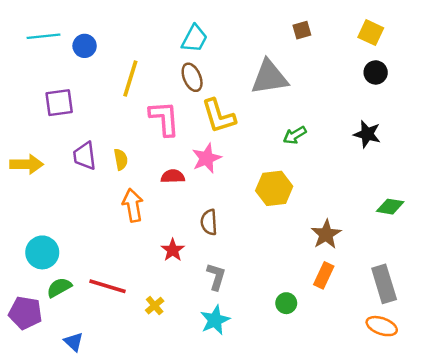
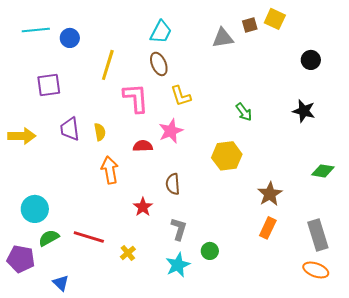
yellow square: (371, 33) -> (275, 19), moved
gray triangle: (269, 77) -> (223, 38), moved, size x0.7
yellow L-shape: (219, 116) -> (181, 96), size x0.7
green arrow: (295, 135) -> (244, 112), turned -96
green circle: (286, 303) -> (210, 251), moved

